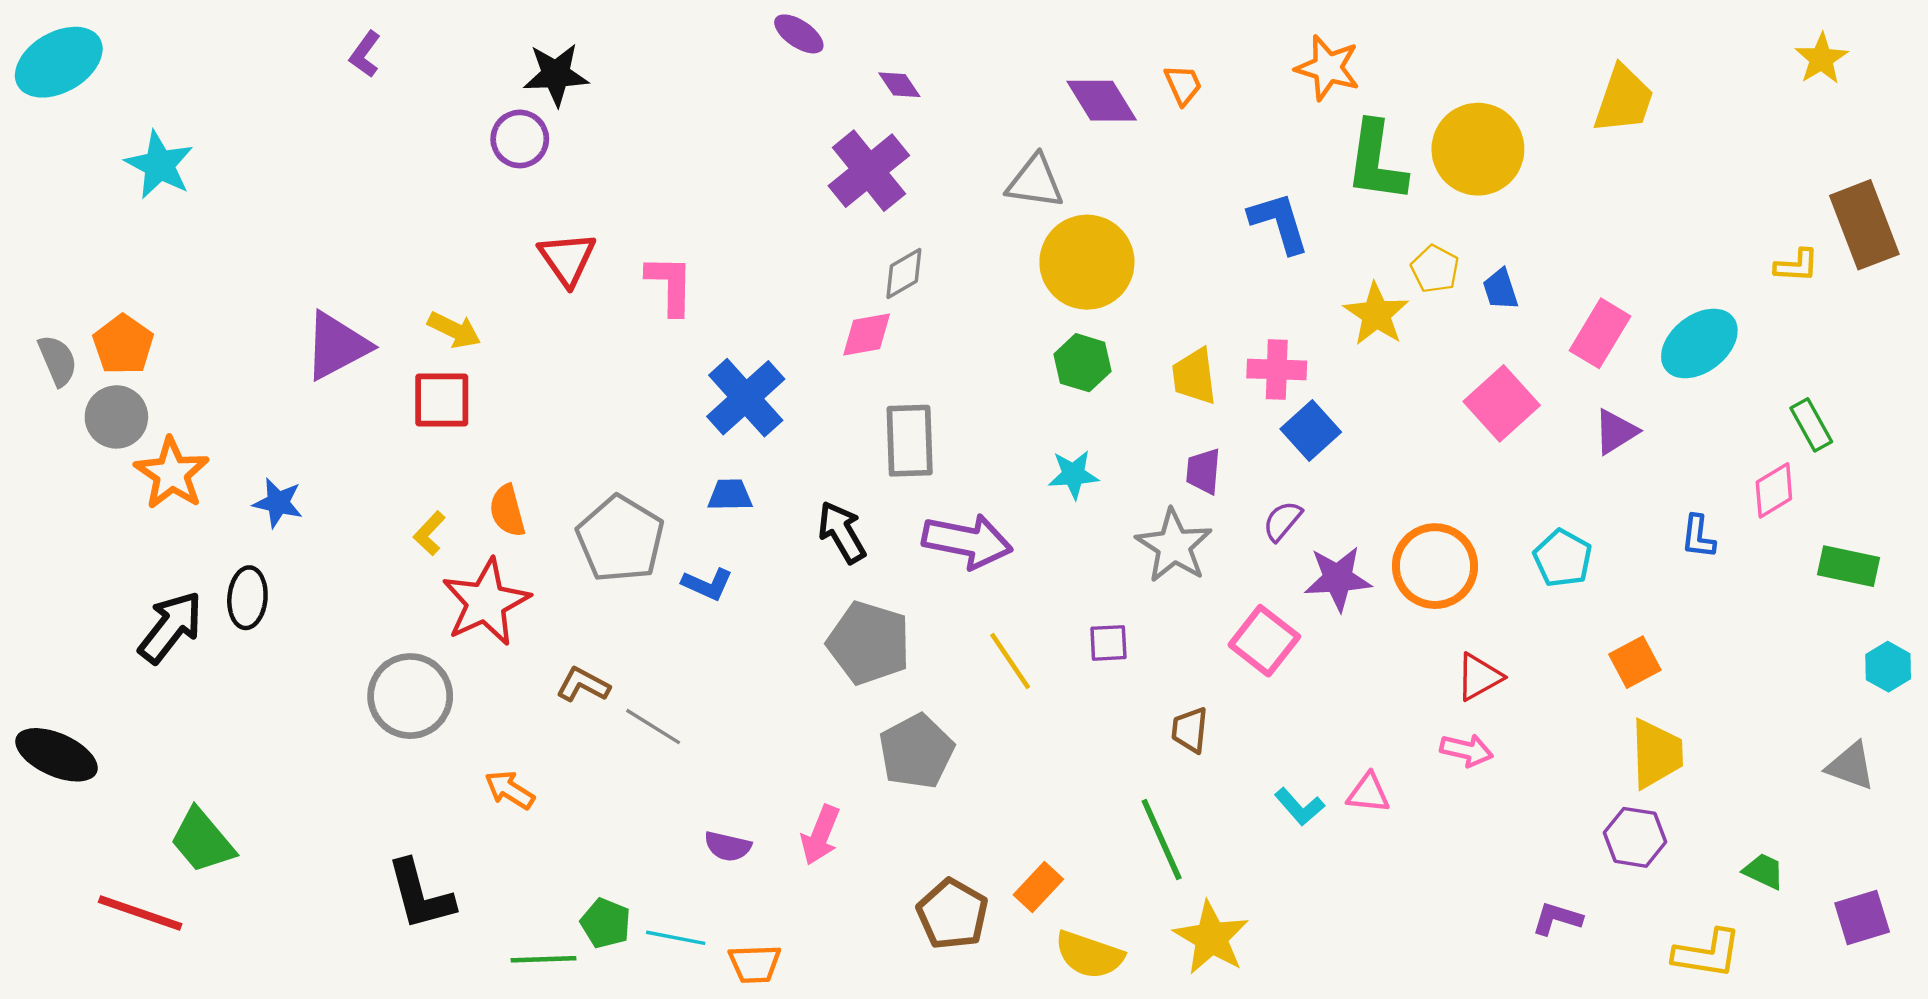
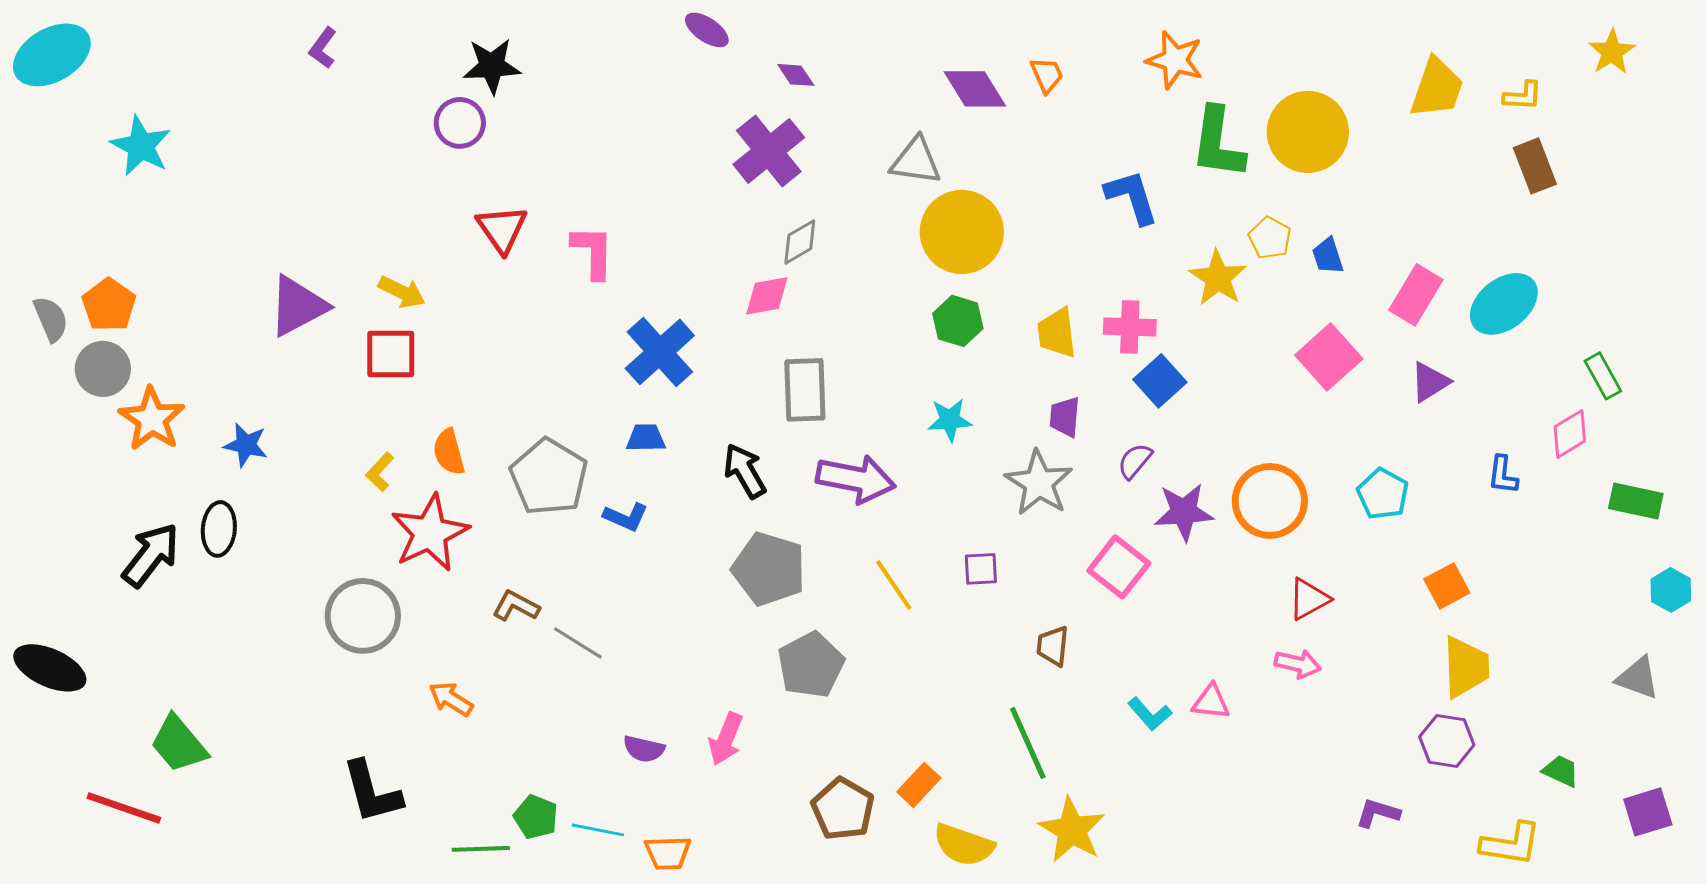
brown rectangle: (1864, 225) -> (1535, 166), moved, size x0.7
yellow L-shape: (1797, 266) -> (1523, 96), moved

